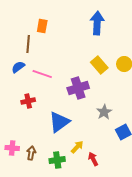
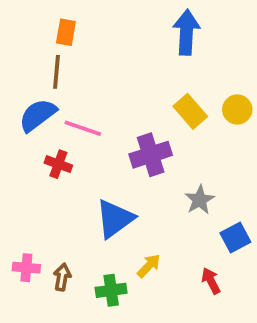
orange rectangle: (42, 26) -> (66, 32), moved
blue semicircle: (18, 67) -> (38, 115), size x1.5
red cross: (28, 101) -> (58, 164), moved, turned 32
red arrow: (93, 159) -> (211, 281), moved

